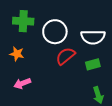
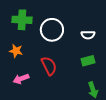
white semicircle: (93, 37) -> (88, 35), size x0.6
red semicircle: (65, 56) -> (49, 66), moved, turned 102

